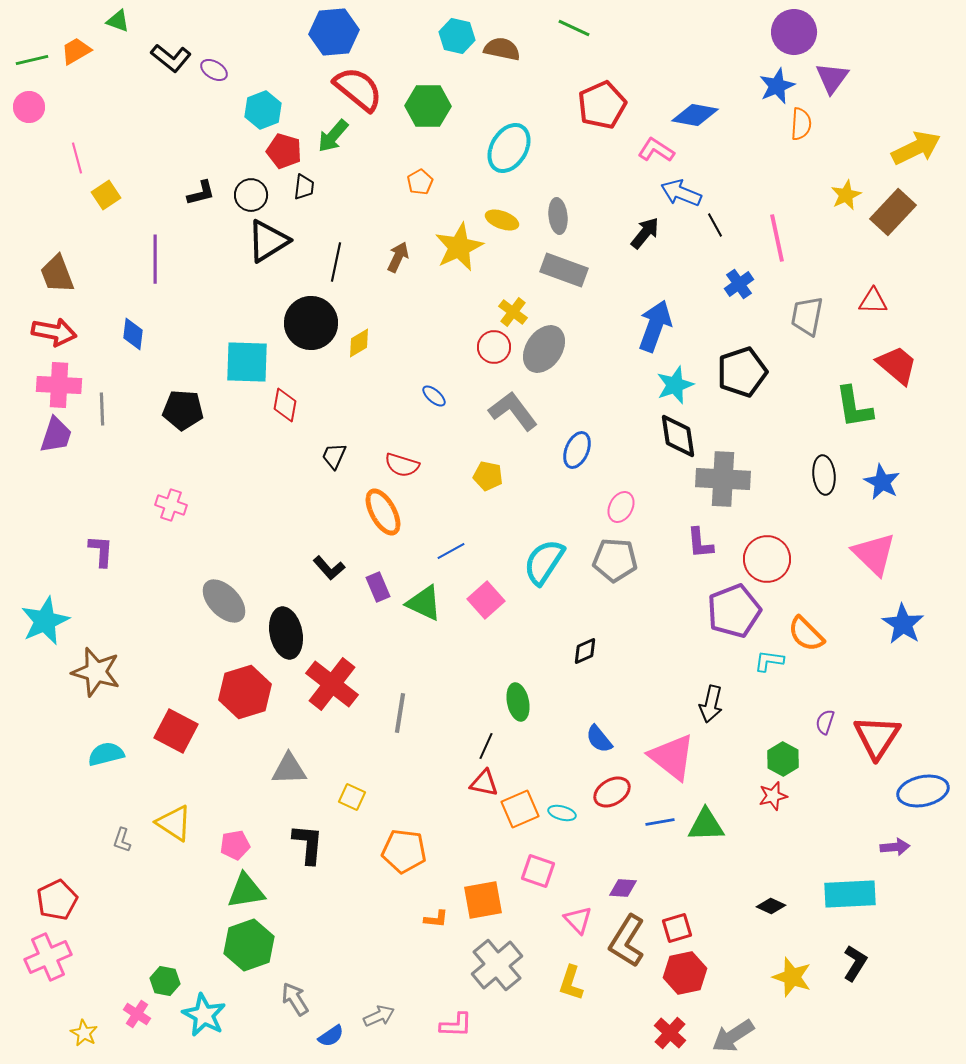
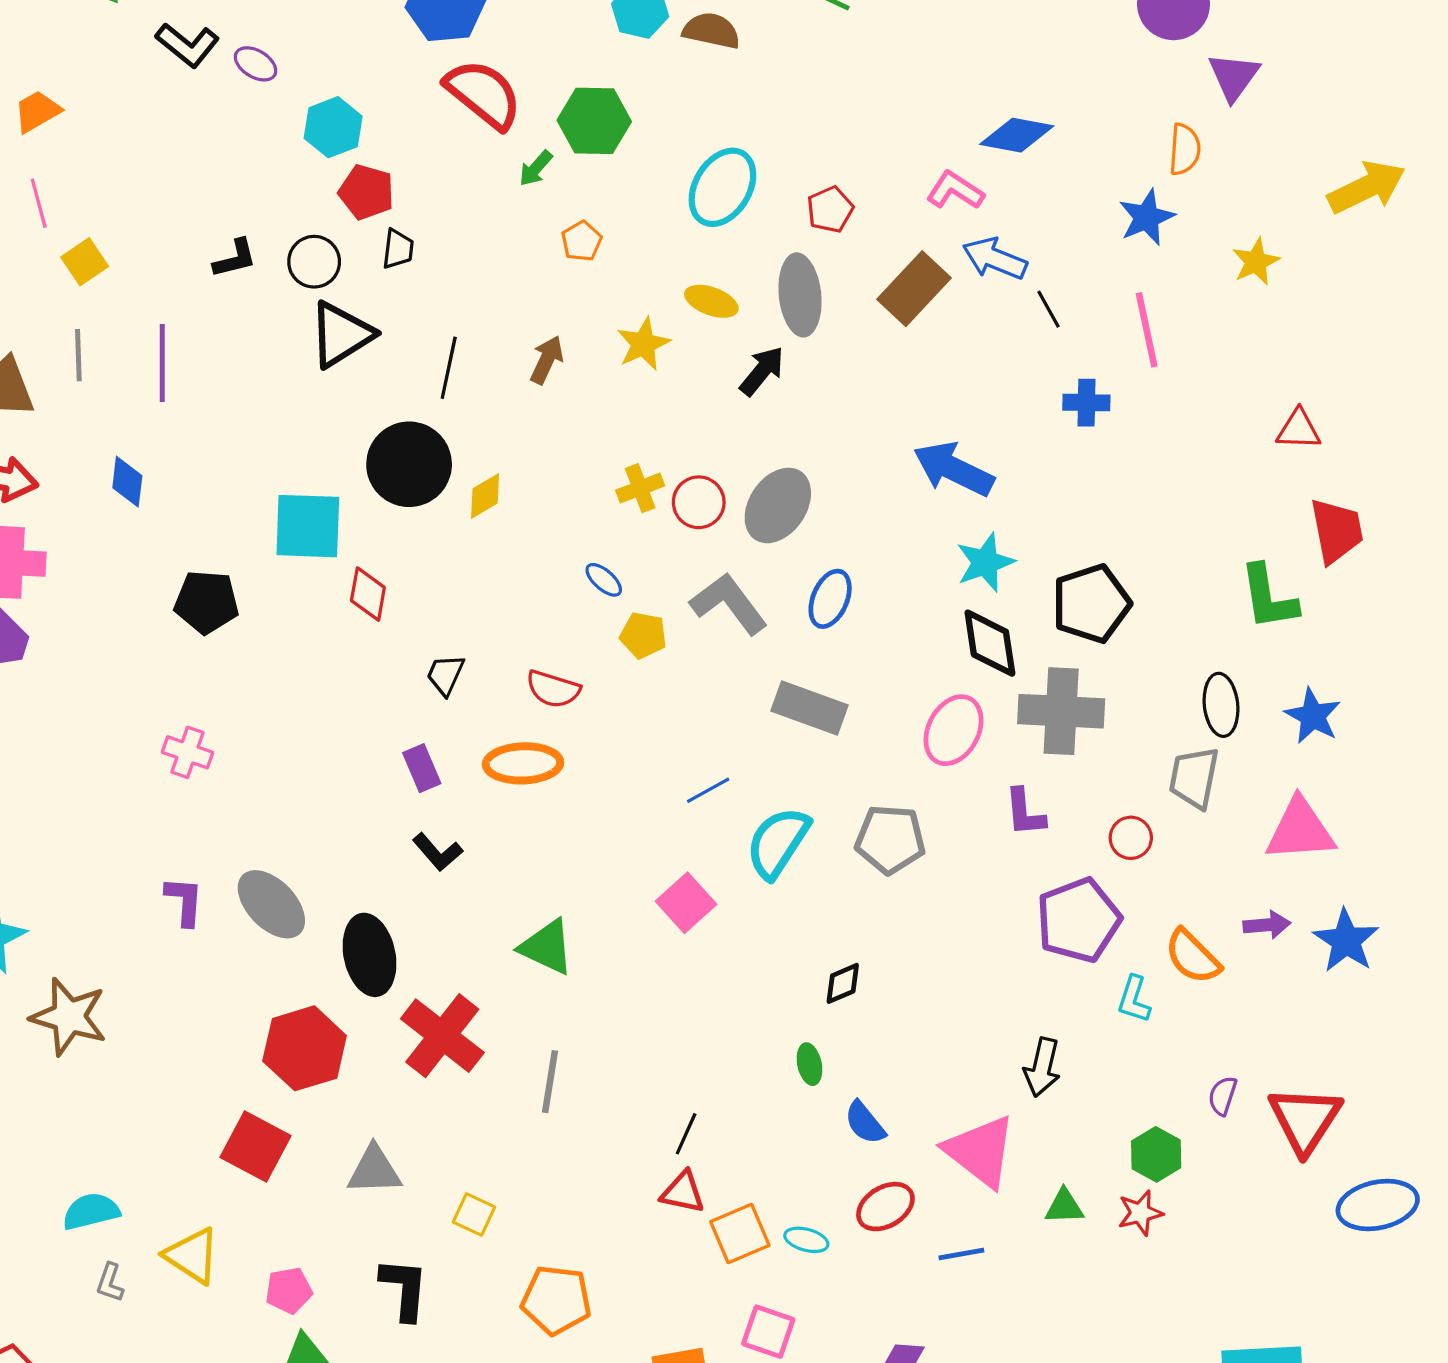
orange trapezoid: (76, 51) -> (37, 111), moved
blue star: (777, 86) -> (1147, 217), moved
red pentagon: (602, 105) -> (830, 209), moved, size x0.6
green arrow: (333, 136) -> (536, 168), moved, size x0.7
brown rectangle: (893, 212) -> (914, 289), moved
gray ellipse: (558, 216) -> (800, 295), size x1.4
black arrow: (645, 233) -> (762, 371), moved
yellow star: (459, 247) -> (643, 344), size x0.7
gray rectangle: (564, 270) -> (809, 708), moved
blue cross: (739, 284) -> (1086, 403), turned 36
yellow cross: (513, 312) -> (640, 488), moved, turned 32
gray trapezoid: (807, 316) -> (1194, 778), moved
blue arrow: (655, 326) -> (954, 469), turned -84
red trapezoid: (897, 365) -> (1337, 531), turned 39
black pentagon: (742, 372) -> (1091, 604), moved
gray line: (102, 409) -> (78, 355), moved
blue ellipse: (577, 450) -> (830, 599), moved
yellow pentagon: (488, 476) -> (643, 635), moved
pink ellipse: (621, 507) -> (954, 730), moved, size x1.4
orange ellipse: (383, 512) -> (523, 763), turned -63
purple L-shape: (101, 551) -> (184, 901), moved
blue line: (451, 551) -> (708, 790), moved
pink triangle: (874, 554) -> (1300, 830), turned -48
red circle: (767, 559) -> (1131, 838), size x0.6
purple rectangle: (378, 587) -> (422, 768), moved
green triangle: (424, 603) -> (547, 947), moved
cyan L-shape: (769, 661) -> (1134, 999), turned -80
green ellipse: (518, 702) -> (809, 1064), moved, size x0.7
red square: (176, 731) -> (256, 1146), moved
cyan semicircle: (106, 754) -> (91, 1211), moved
green triangle: (706, 825) -> (1064, 1207), moved, size x0.7
purple arrow: (895, 847) -> (1267, 925), moved

